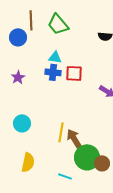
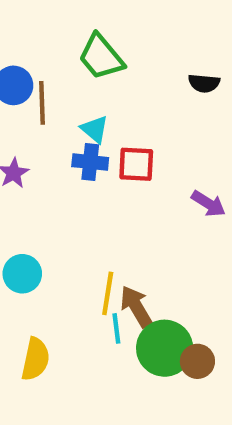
brown line: (31, 20) -> (42, 103), moved
cyan triangle: (55, 57) -> (95, 129), turned 32
cyan line: (65, 176) -> (116, 328), moved, turned 64

